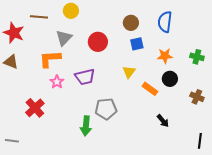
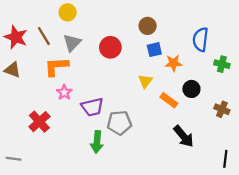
yellow circle: (71, 11) -> (68, 12), moved
brown line: (39, 17) -> (44, 36), moved, turned 54
blue semicircle: (165, 22) -> (200, 39), moved
orange star: (165, 56) -> (173, 63), moved
purple trapezoid: (85, 77) -> (92, 107), moved
black arrow: (163, 121) -> (184, 136), size x1.5

